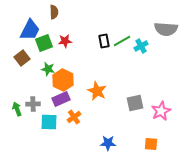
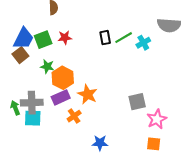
blue trapezoid: (30, 30) -> (23, 39), moved
orange star: (97, 91) -> (88, 94), moved
gray cross: (33, 104) -> (32, 103), size x1.5
pink star: (161, 111) -> (157, 119), moved
cyan square: (49, 122) -> (33, 118), moved
blue star: (108, 143) -> (100, 143), moved

